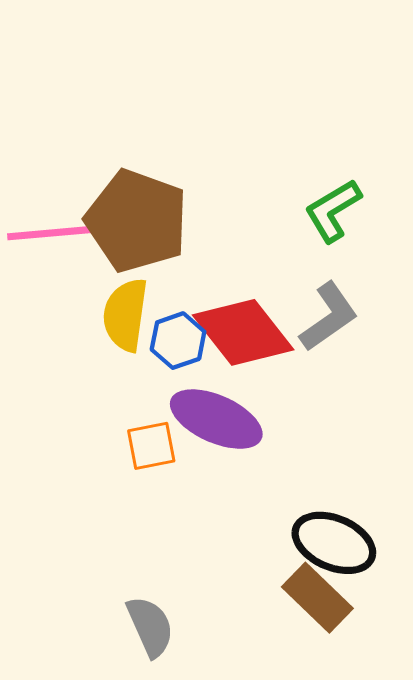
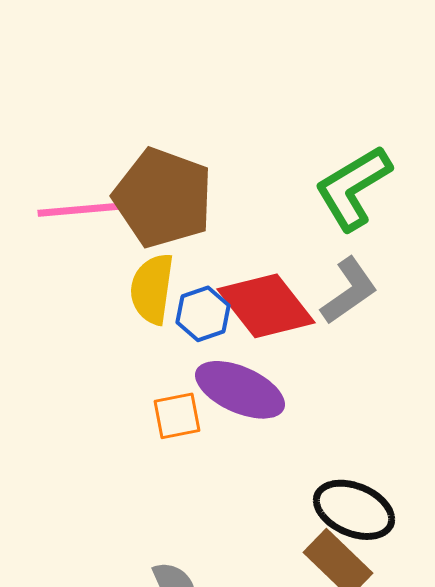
green L-shape: (333, 211) -> (353, 188), size x1.4

